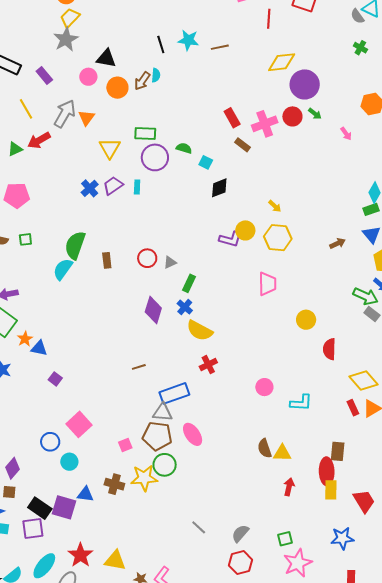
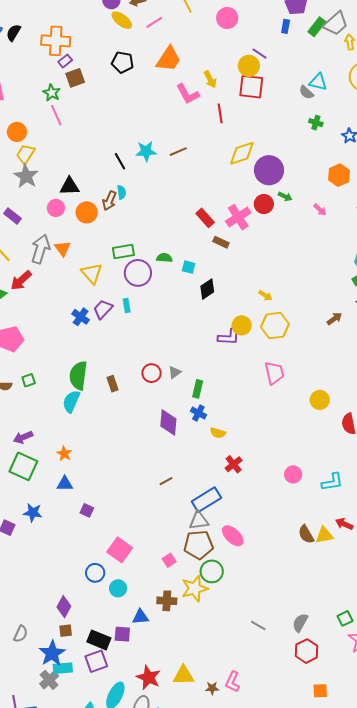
yellow semicircle: (200, 331) -> (218, 433), size x0.6
orange star: (25, 339) -> (64, 454), moved
red arrow: (289, 487) -> (344, 524), moved, turned -66
purple square: (64, 507) -> (122, 634), size x0.7

